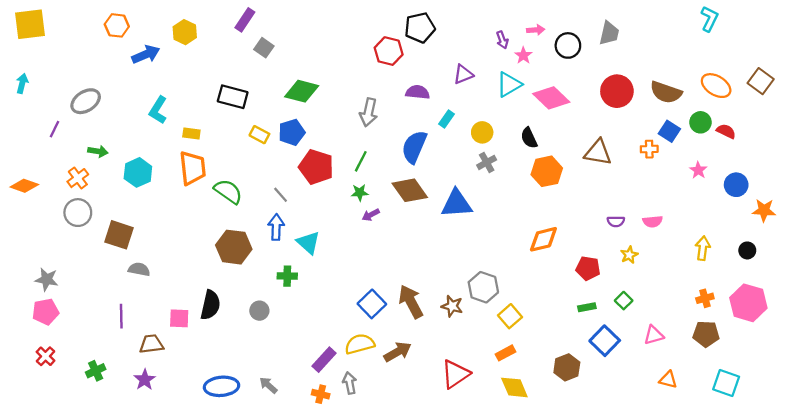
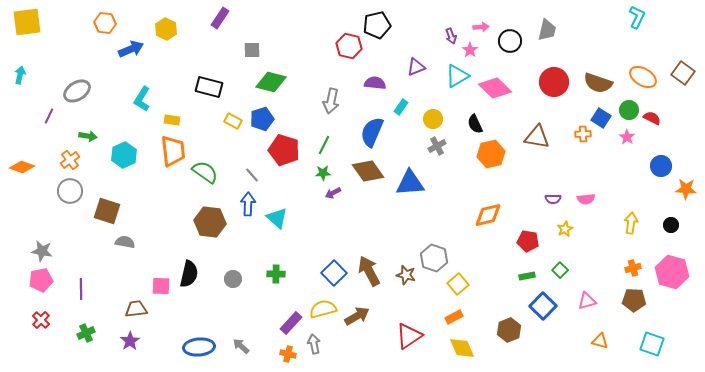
gray square: (264, 48) -> (252, 50), moved, turned -36
pink star: (698, 170) -> (627, 137), moved
green cross: (287, 276) -> (276, 274), moved
purple line: (121, 316) -> (81, 289), moved

